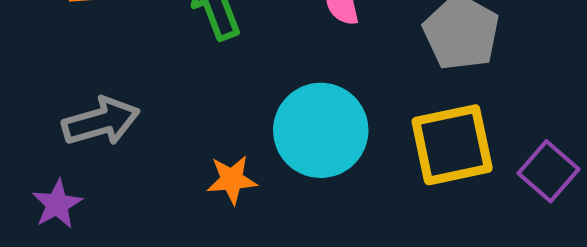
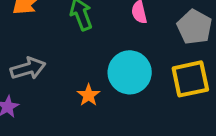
orange star: (232, 180) -> (89, 95), turned -30

